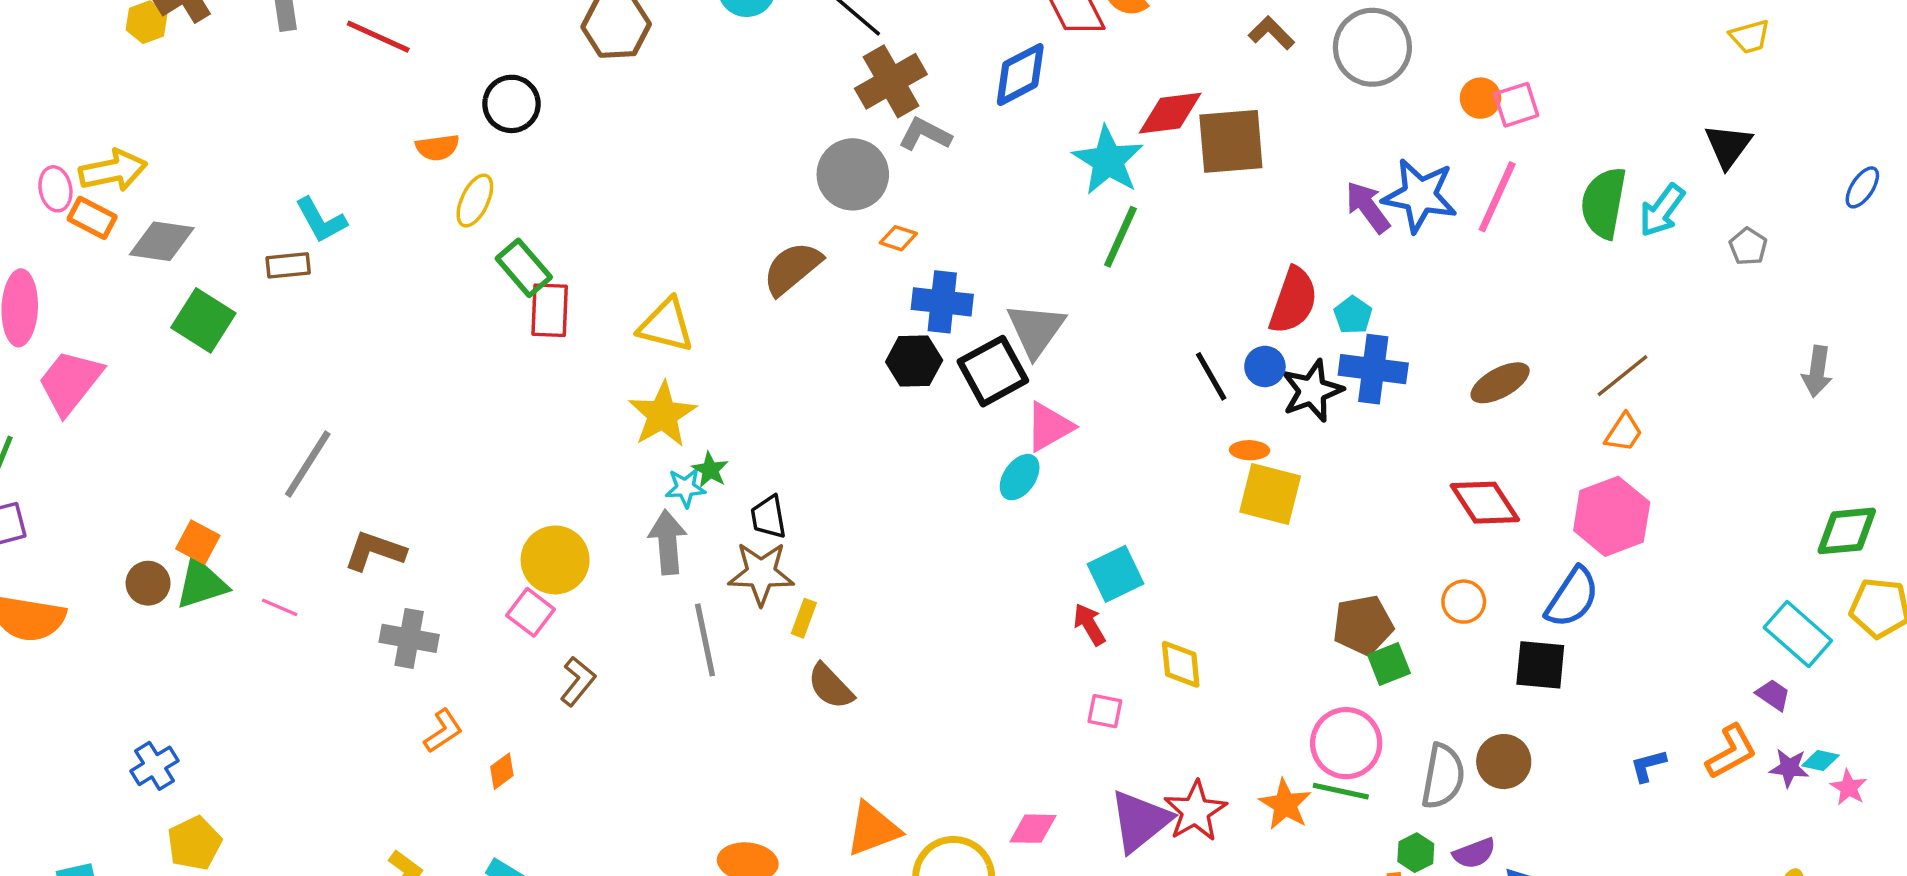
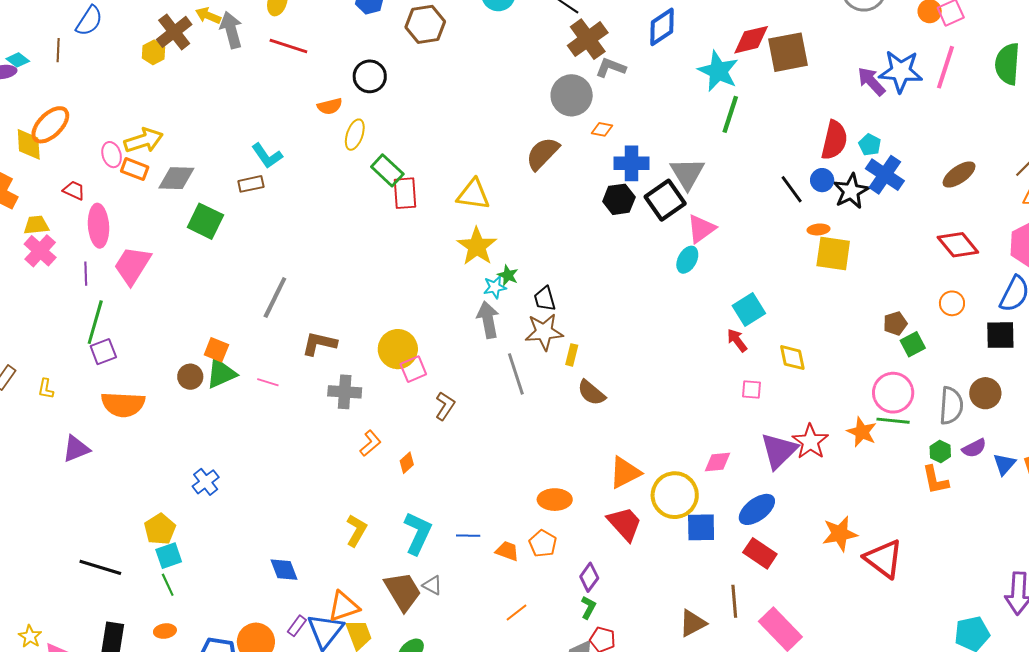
blue cross: (1373, 369) -> (885, 175), turned 33
yellow circle: (555, 560) -> (398, 349), moved
pink square: (531, 612) -> (413, 369), turned 36
brown pentagon: (1363, 625) -> (895, 323), size x0.7
yellow pentagon: (194, 843) -> (160, 529), moved

